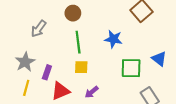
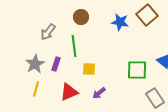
blue star: (113, 39) -> (120, 22), moved
green line: (78, 42) -> (74, 46), moved
purple rectangle: (47, 72) -> (56, 64), moved

